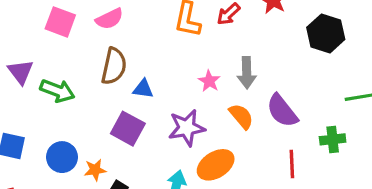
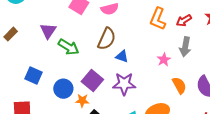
gray arrow: (247, 73) -> (185, 47), moved
purple star: (187, 128) -> (124, 84), moved
purple square: (128, 129) -> (92, 81), moved

